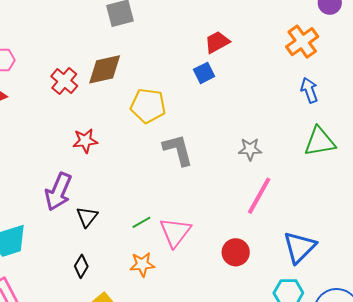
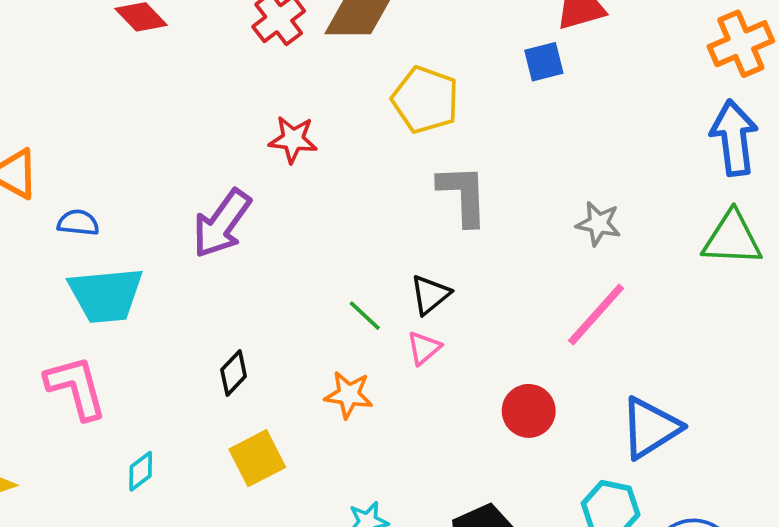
blue arrow: (309, 90) -> (734, 138), size x1.5
black triangle: (87, 217) -> (430, 295), moved
green line: (142, 222) -> (365, 316), turned 60
pink triangle: (175, 232) -> (424, 348), size x0.6

